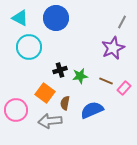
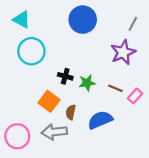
blue circle: (56, 18) -> (83, 20), moved
black cross: (60, 70) -> (65, 76), turned 32
pink circle: (16, 110) -> (17, 136), moved

